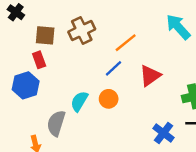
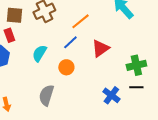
cyan semicircle: (79, 101) -> (39, 53), moved
gray semicircle: (56, 123) -> (46, 95), moved

